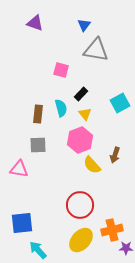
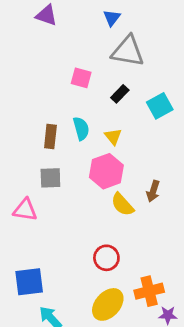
black rectangle: (81, 94) -> (120, 94), moved
cyan square: (120, 103) -> (160, 106), moved
red circle: (80, 205) -> (106, 258), size x0.7

